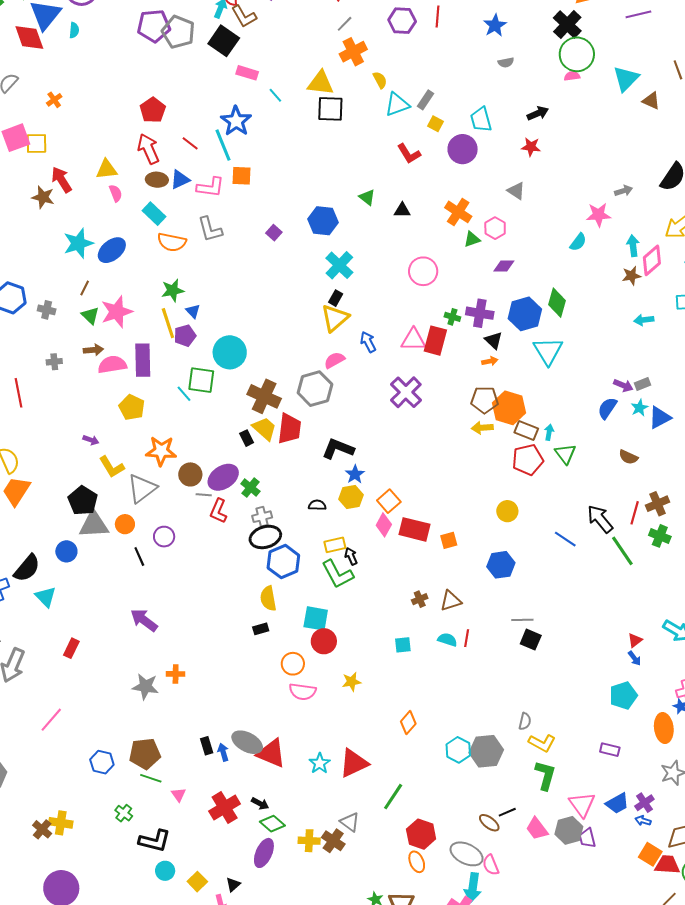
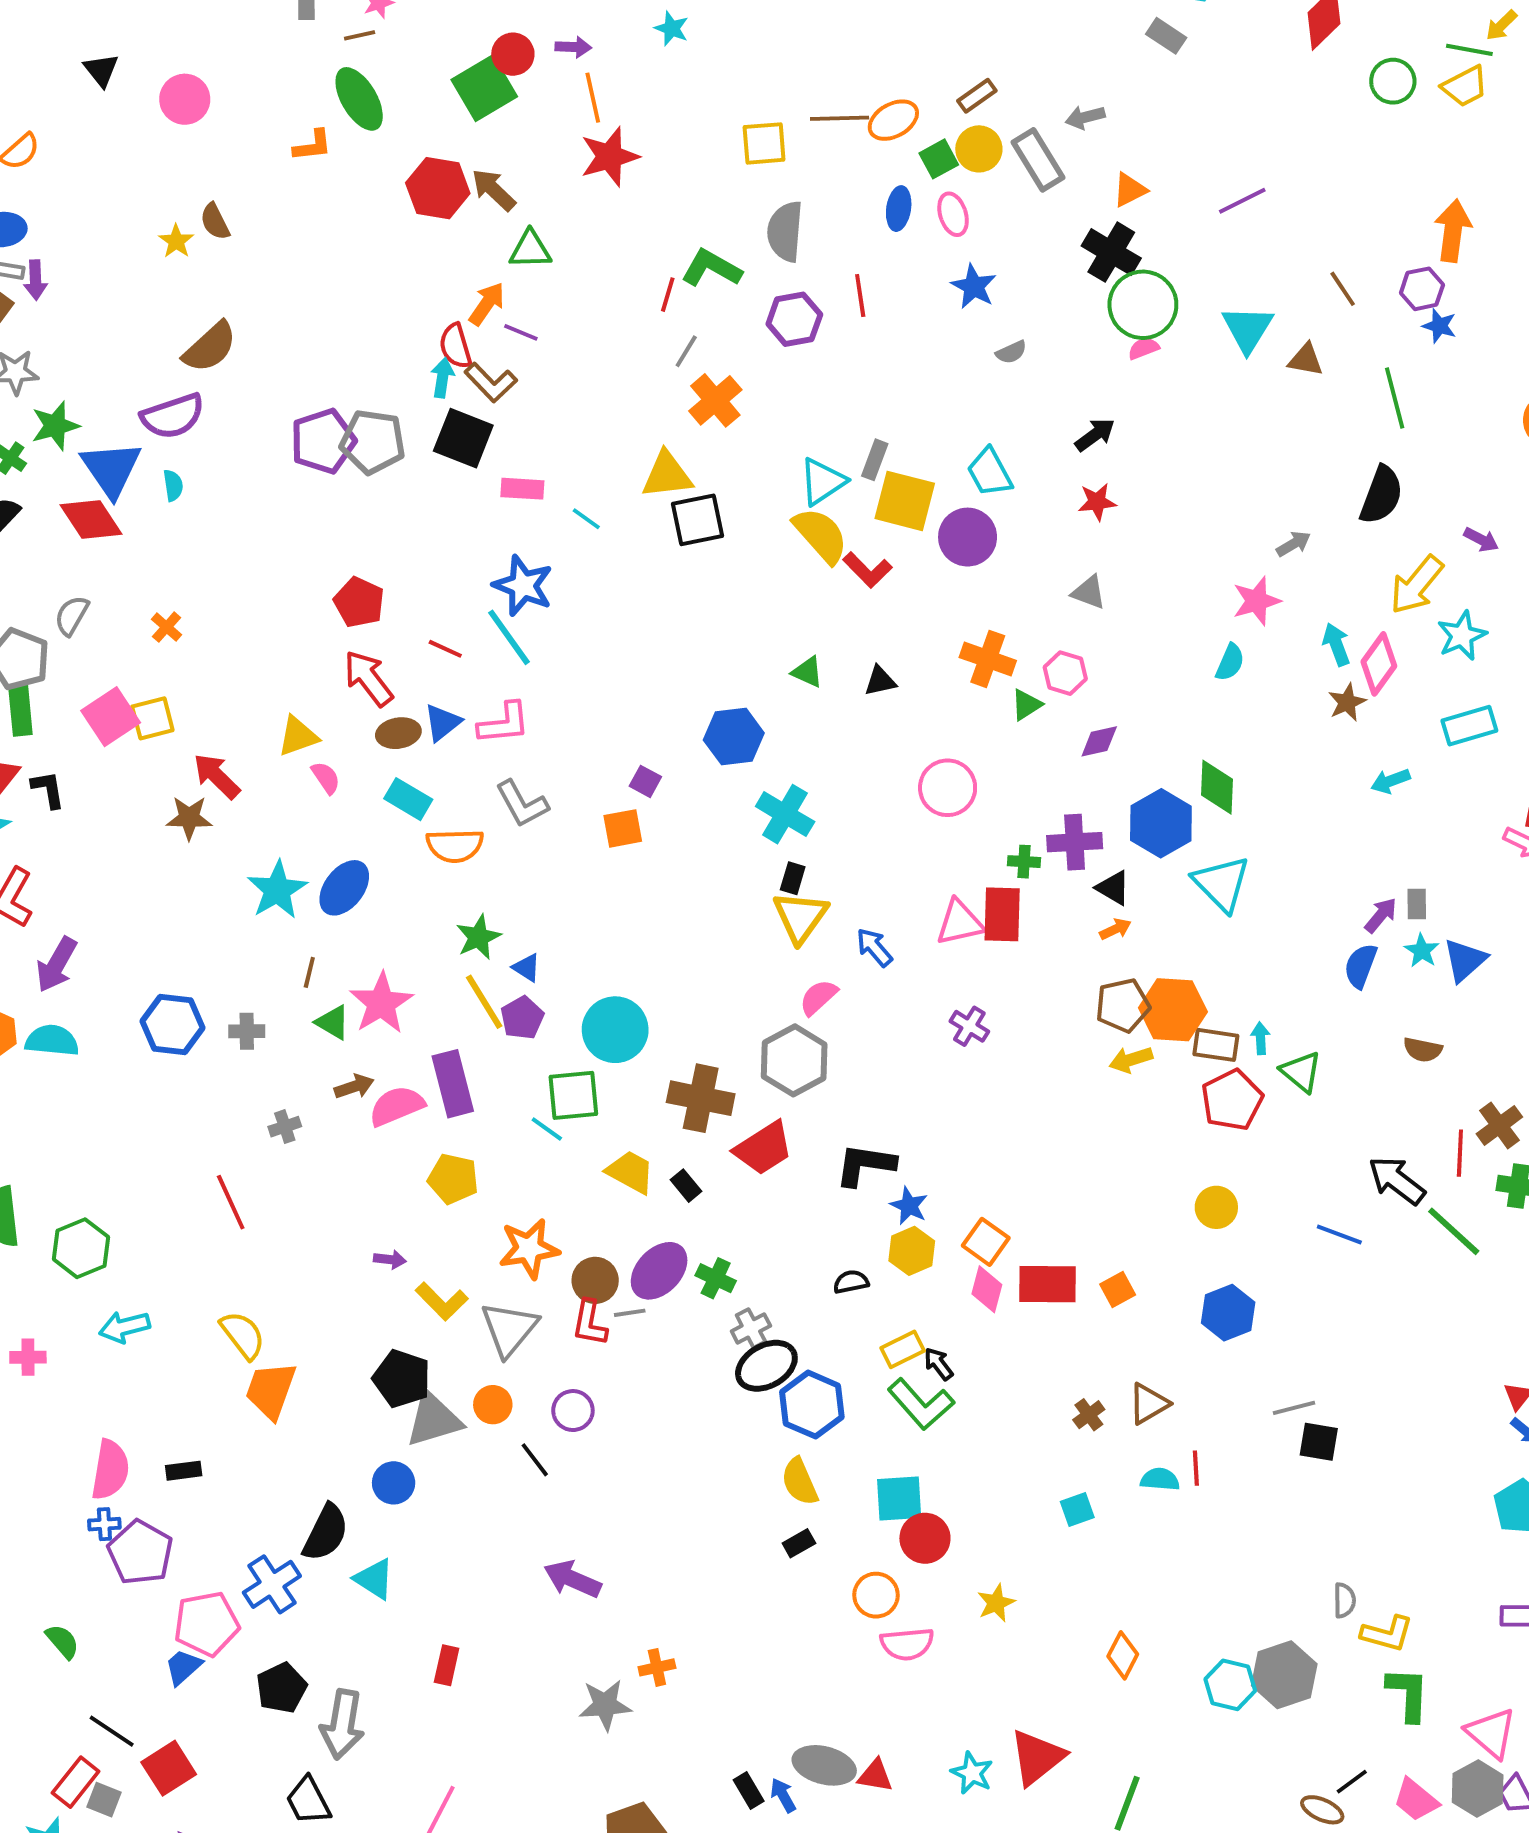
yellow semicircle: (380, 80) -> (821, 535), moved, size x1.8
yellow square: (436, 124) -> (905, 501), size x2.0
orange square: (242, 176) -> (623, 828), moved
gray rectangle: (642, 384) -> (1417, 904), turned -56
purple arrow: (623, 385) -> (1381, 915), turned -60
purple cross: (406, 392) -> (969, 1026), size x0.6
yellow trapezoid: (264, 429) -> (630, 1172), moved
red trapezoid: (290, 429) -> (764, 1148), turned 64
red L-shape: (218, 511) -> (590, 1323), moved
red triangle: (271, 753) -> (875, 1776), size x0.6

